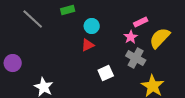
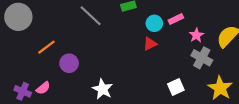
pink rectangle: (141, 22) -> (176, 19), moved
white square: (106, 73) -> (176, 87), moved

